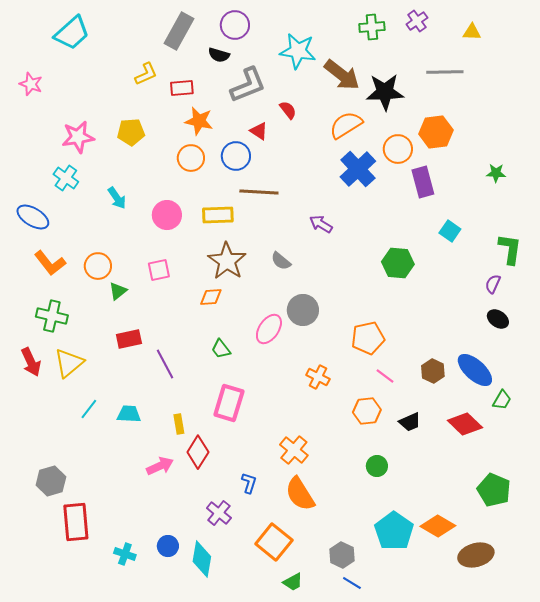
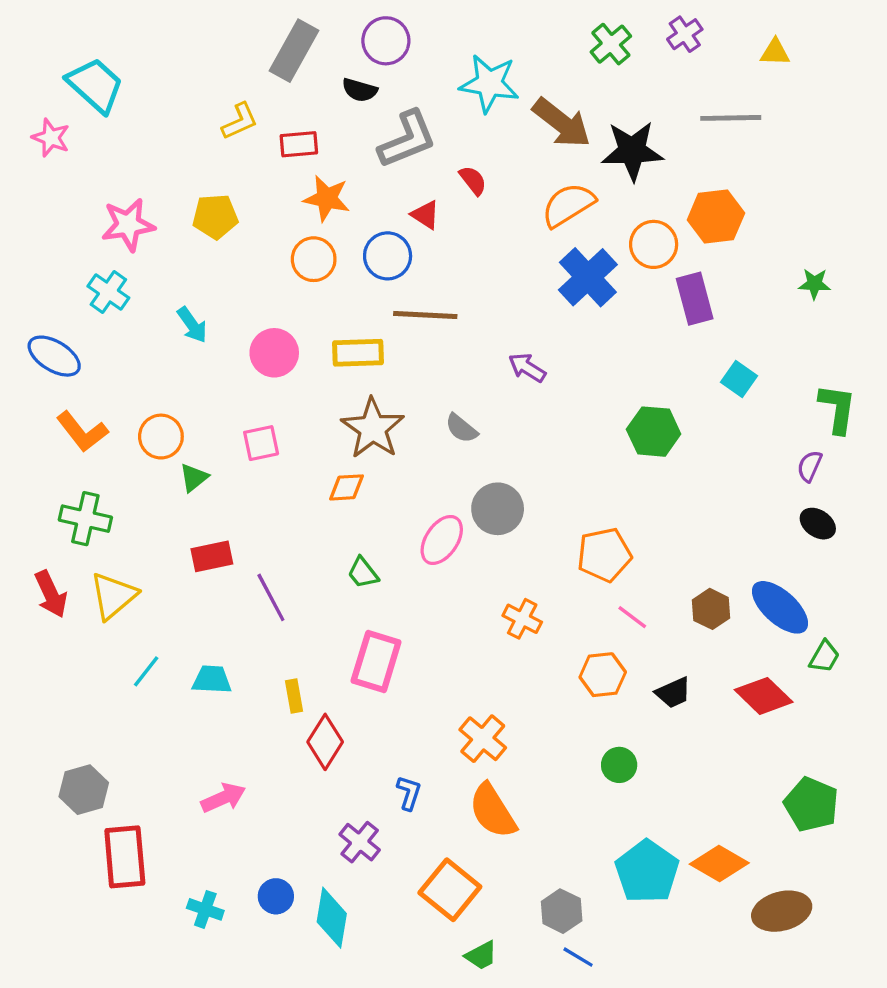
green cross: (372, 27) -> (611, 44), turned -35
cyan trapezoid: (72, 33) -> (95, 85), moved, turned -96
pink arrow: (160, 466) -> (223, 798), moved

